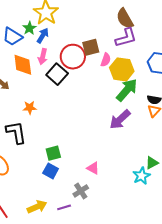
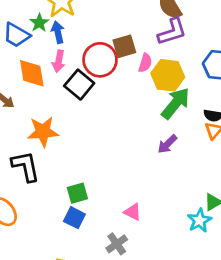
blue arrow: (43, 36) -> (58, 32), turned -42
orange star: (30, 108) -> (43, 132), size x1.6
purple arrow: (120, 119) -> (167, 144), size x0.7

